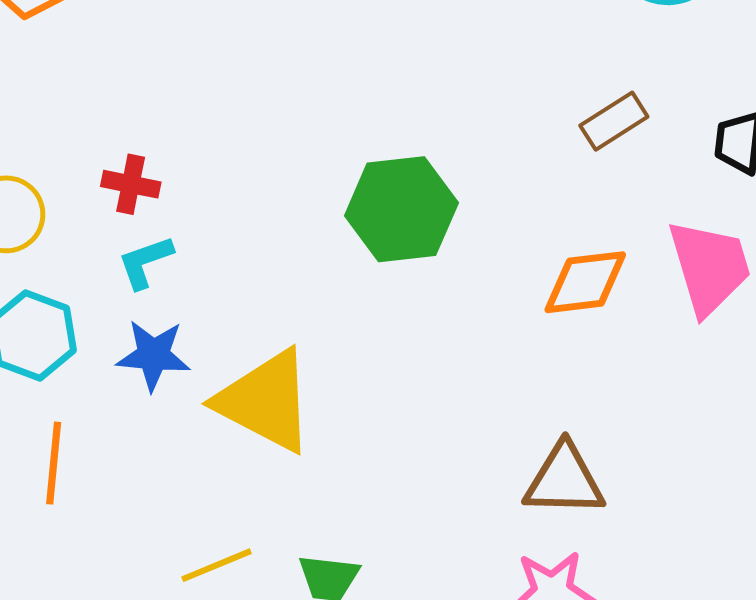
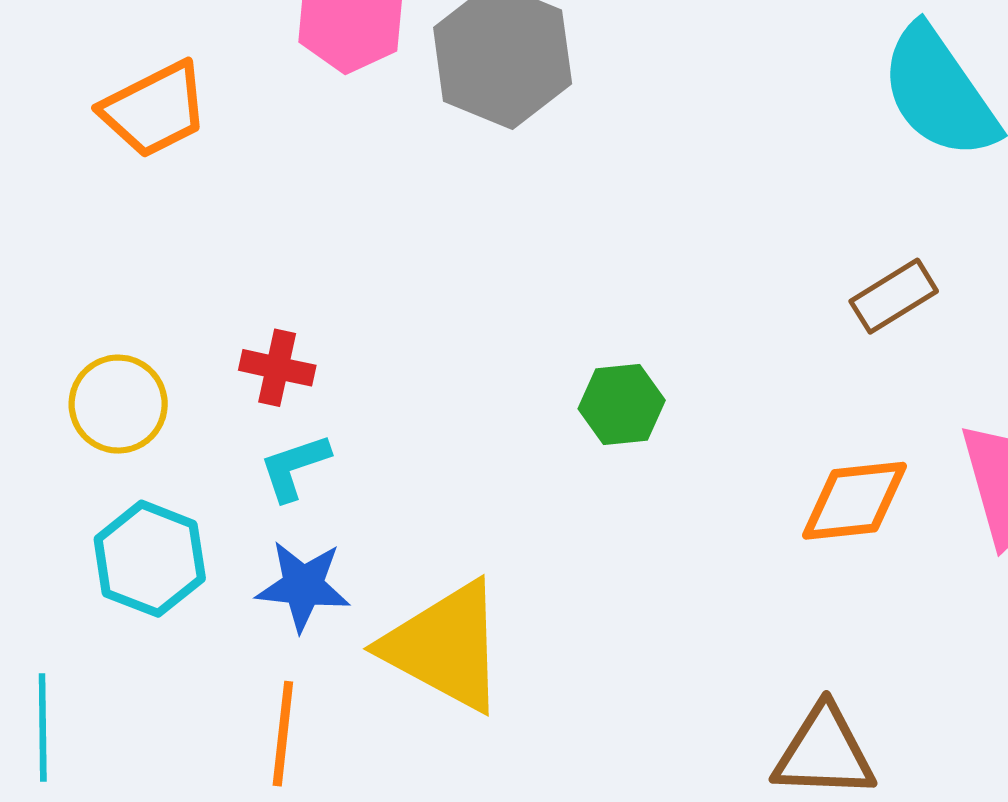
green hexagon: (401, 209) -> (622, 405), size x0.6
orange line: (54, 463) -> (283, 734), moved

